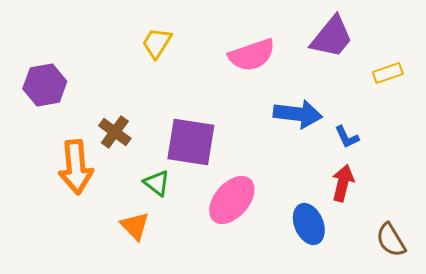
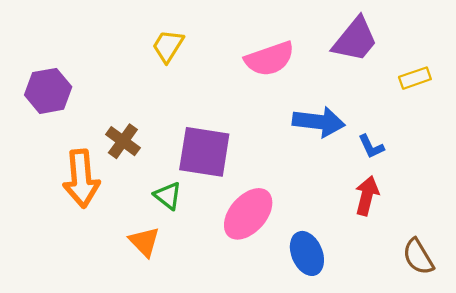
blue ellipse: (309, 224) -> (307, 253), moved

